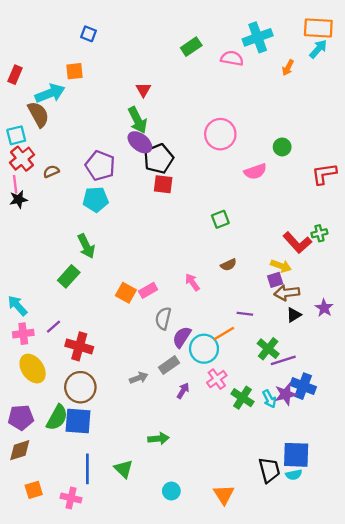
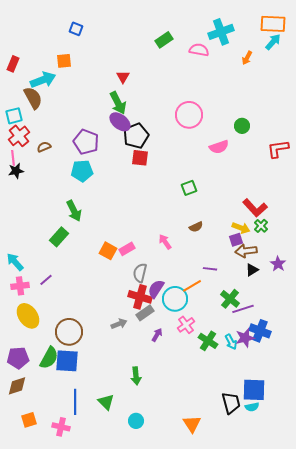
green cross: (319, 233) -> (261, 226), moved, turned -32
red cross: (79, 346) -> (140, 297), moved
green arrow: (159, 439) -> (136, 376), turned 90
cyan circle: (171, 491) -> (136, 421), moved

